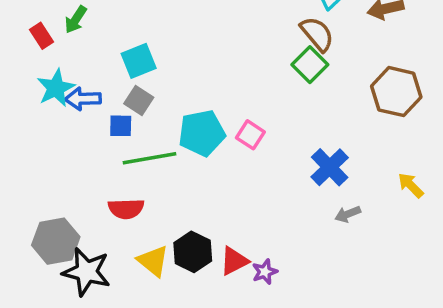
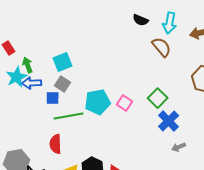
green arrow: (76, 20) -> (28, 65), moved, turned 126
green square: (310, 65) -> (158, 98), moved
red semicircle: (126, 209) -> (56, 144), turned 90

